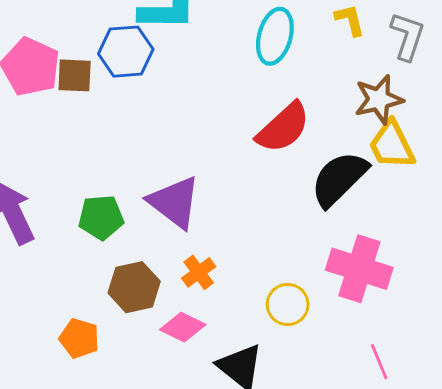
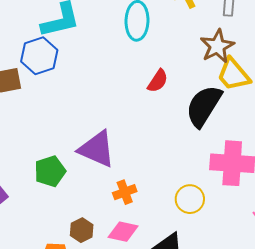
red semicircle: (283, 128) -> (158, 81), size x0.6
orange cross: (199, 272) -> (125, 192), turned 30
brown hexagon: (134, 287) -> (82, 230), moved, size x0.7

